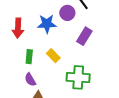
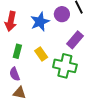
blue star: (47, 24) -> (40, 22), turned -30
green cross: (78, 77) -> (65, 66), moved

